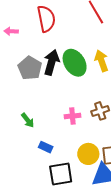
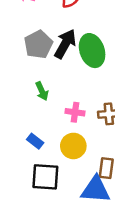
green arrow: (28, 120) -> (42, 91), moved
yellow circle: (88, 154) -> (73, 146), moved

